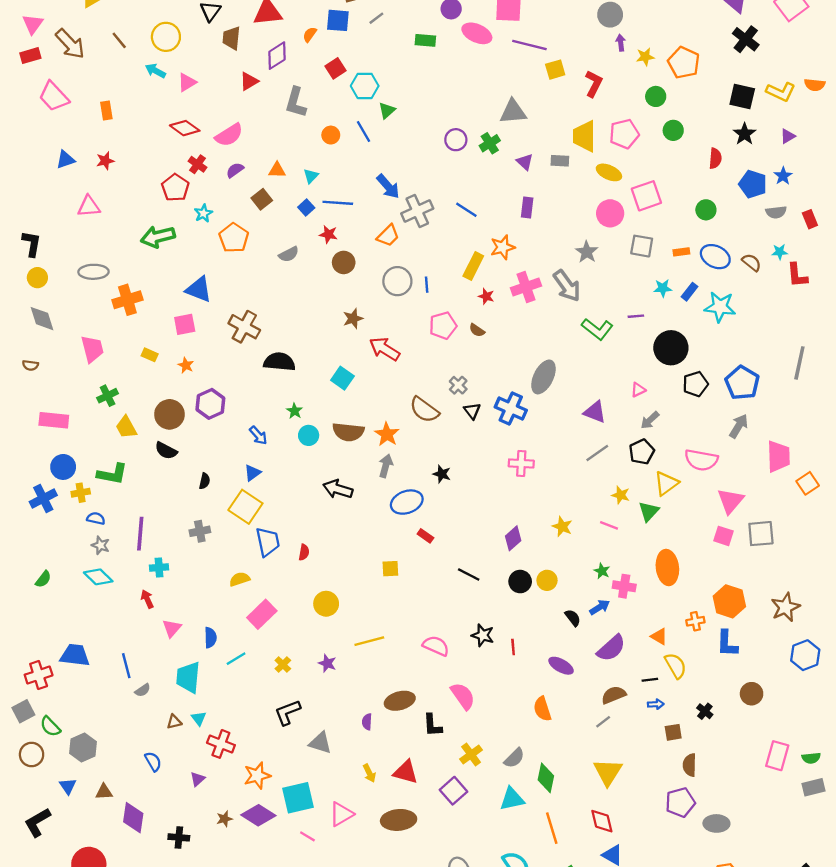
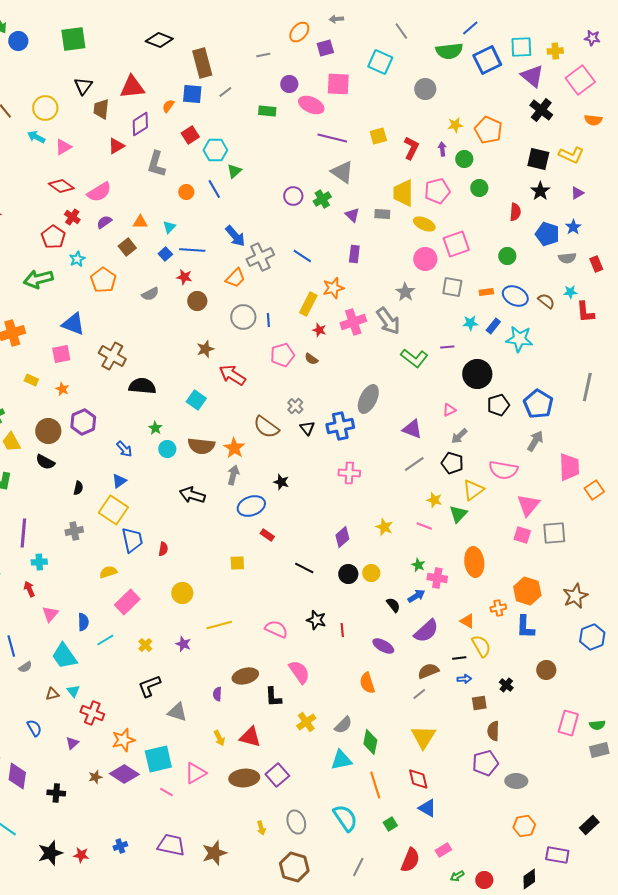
purple arrow: (621, 43) -> (442, 149), moved
purple line: (529, 45) -> (332, 138), moved
orange semicircle: (815, 85) -> (593, 120), moved
gray triangle: (513, 112) -> (342, 172), turned 40
blue cross: (511, 409) -> (340, 426), turned -36
black pentagon: (642, 452) -> (452, 463), turned -30
cyan trapezoid: (188, 677) -> (64, 656), turned -40
purple square: (453, 791) -> (277, 775), moved

